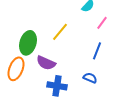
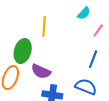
yellow line: (60, 32) -> (44, 27), moved, turned -36
blue semicircle: (90, 78) -> (86, 87), size x1.5

